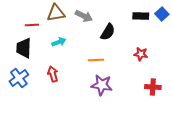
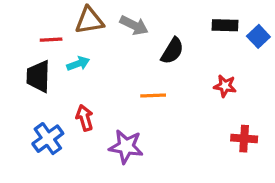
blue square: (162, 14) -> (258, 36), moved
cyan arrow: (59, 42) -> (78, 64), moved
blue cross: (19, 78) -> (48, 139), moved
purple star: (102, 85) -> (126, 147), moved

